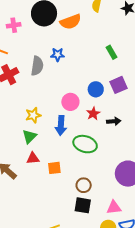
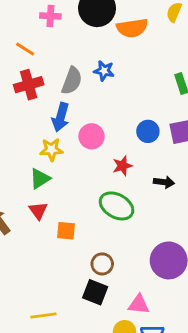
pink circle: (70, 102) -> (91, 136), moved
red star: (93, 114) -> (122, 166), moved
blue arrow: (61, 126) -> (61, 117), moved
red triangle: (33, 158) -> (38, 211), turned 48

